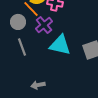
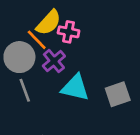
gray circle: (18, 22) -> (19, 57), size x1.5

